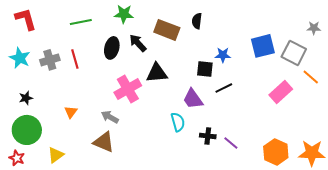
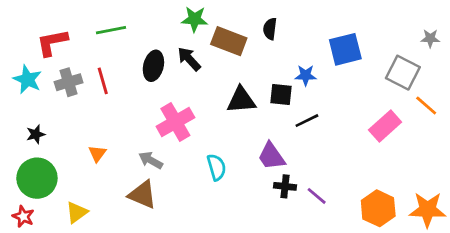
green star: (124, 14) -> (195, 19), moved
red L-shape: (26, 19) -> (52, 42), moved, turned -85
blue square: (263, 46) -> (345, 49), moved
black triangle: (157, 73) -> (241, 100), moved
purple trapezoid: (193, 99) -> (271, 156), moved
cyan semicircle: (178, 122) -> (217, 167), moved

